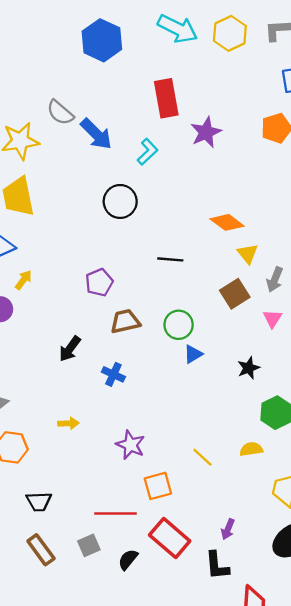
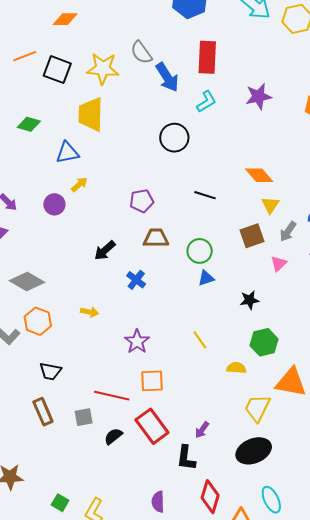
red rectangle: (166, 98) -> (207, 57), moved
yellow line: (202, 457) -> (200, 340), moved

